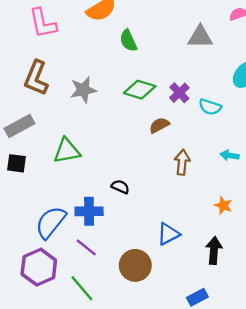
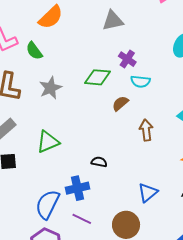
gray triangle: (200, 37) -> (113, 21), moved
green semicircle: (128, 41) -> (34, 51), moved
purple cross: (179, 93) -> (127, 59), moved
cyan semicircle: (210, 107) -> (140, 81), moved

